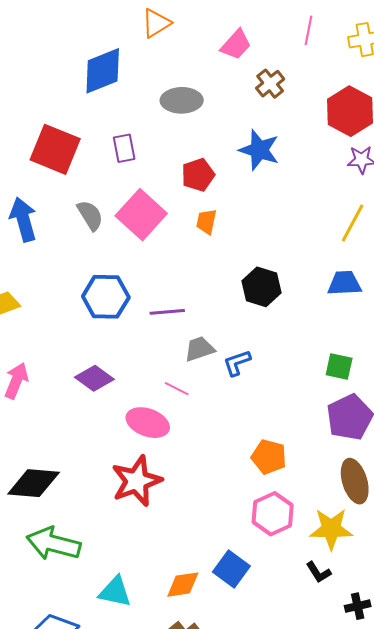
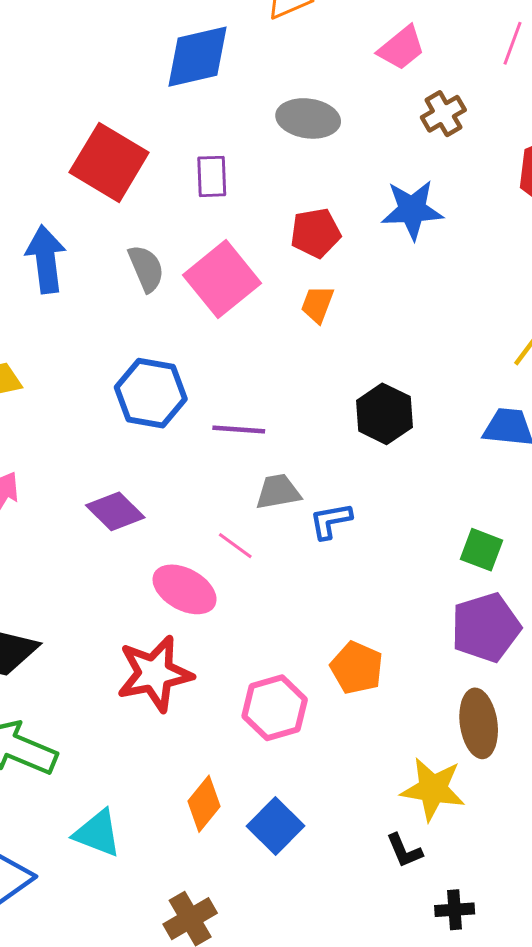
blue star: (259, 150) -> (412, 210), turned -30
pink hexagon: (273, 514) -> (275, 708), moved
orange diamond: (183, 585) -> (204, 804), moved, turned -51

